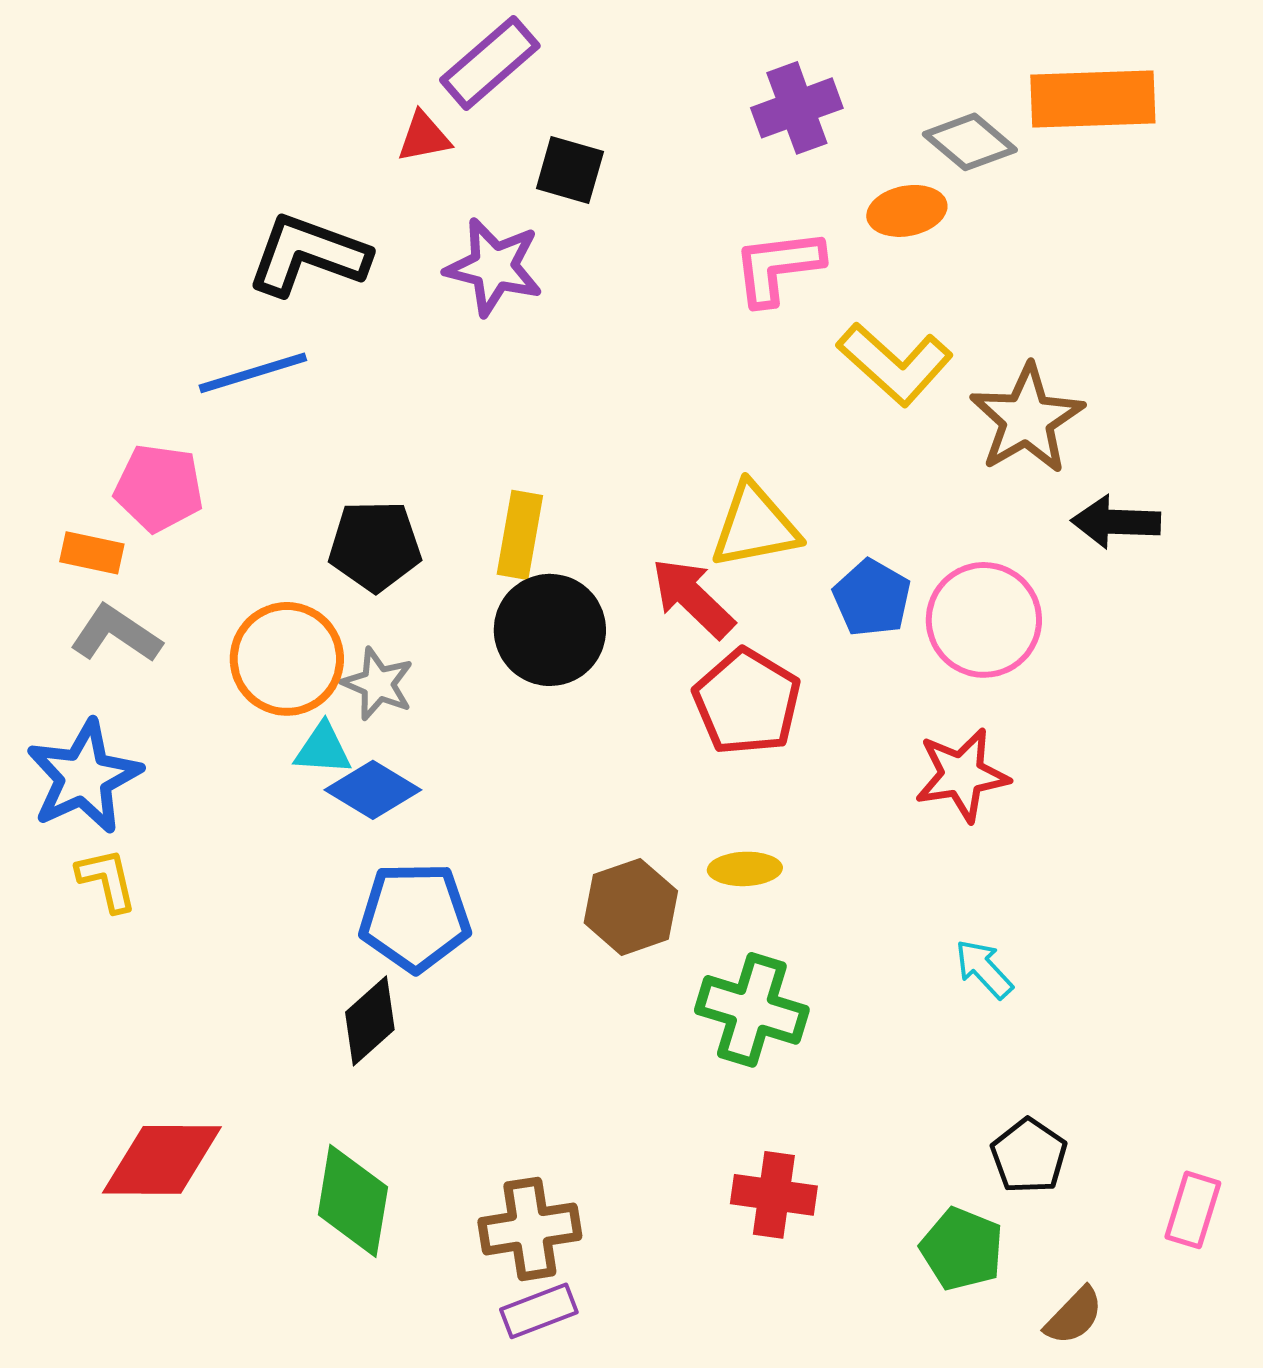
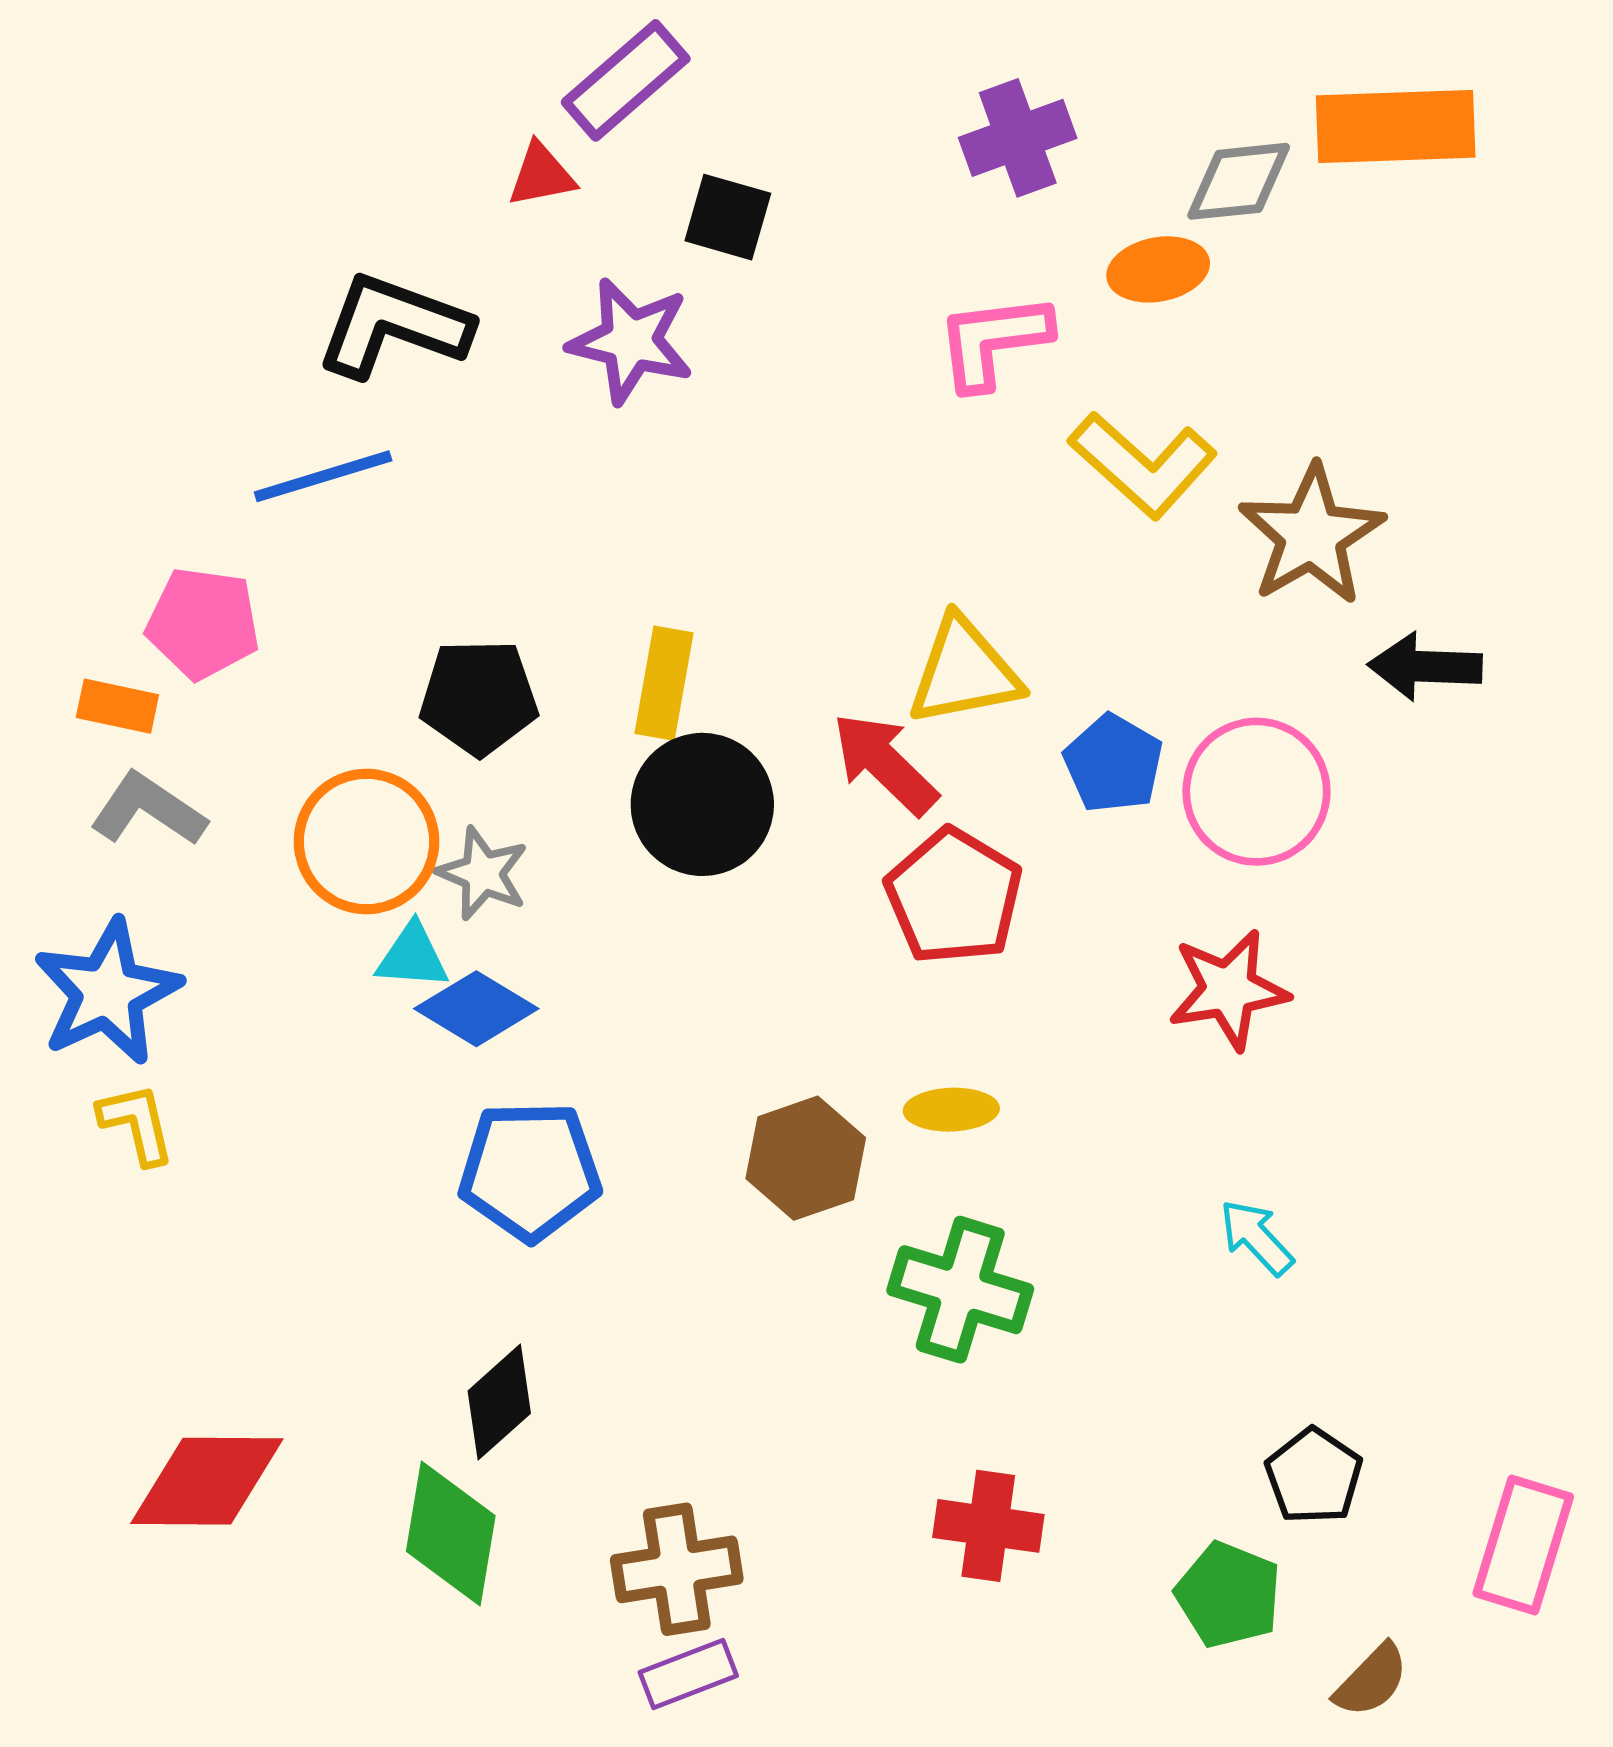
gray diamond: (970, 142) -> (1239, 181), turned -46
black diamond: (370, 1021) -> (499, 1402), moved
pink rectangle: (1193, 1210) -> (1523, 1545), size x1.4

